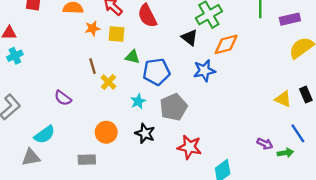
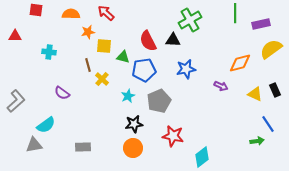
red semicircle: (147, 16) -> (148, 41), moved
yellow square: (116, 34) -> (104, 46), moved
black triangle: (190, 37) -> (173, 40), turned -35
orange diamond: (226, 44) -> (240, 63), moved
cyan cross: (15, 56) -> (49, 52), moved, turned 32
orange circle: (106, 132) -> (133, 148), moved
black star: (145, 133) -> (134, 124), turned -30
purple arrow: (265, 144) -> (221, 86), moved

